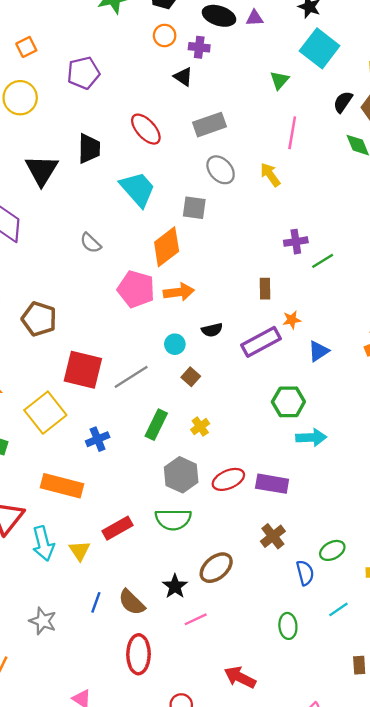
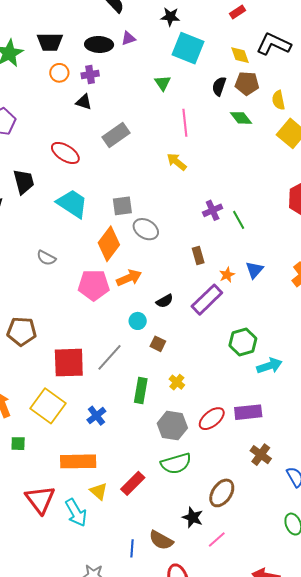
gray ellipse: (221, 170) -> (146, 229), moved
green line: (323, 261) -> (239, 220), turned -72
blue triangle: (318, 351) -> (255, 270), moved
yellow triangle: (79, 551) -> (99, 491), moved

